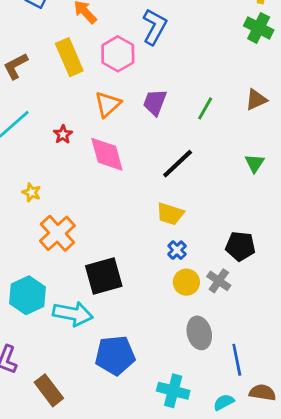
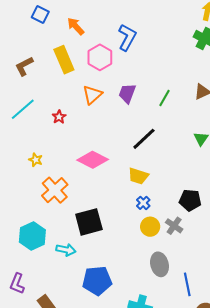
pink diamond: (107, 154) -> (93, 160), moved, turned -48
cyan arrow: (73, 314) -> (66, 250), size x0.7

